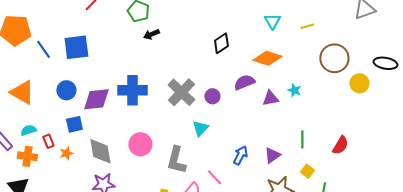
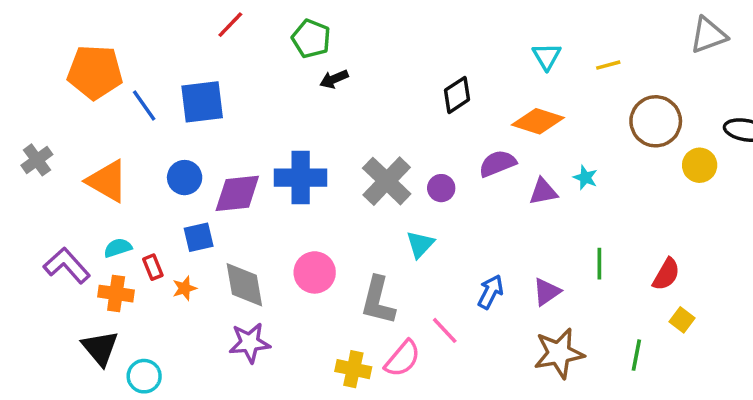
yellow square: (307, 171) -> (682, 320), moved

